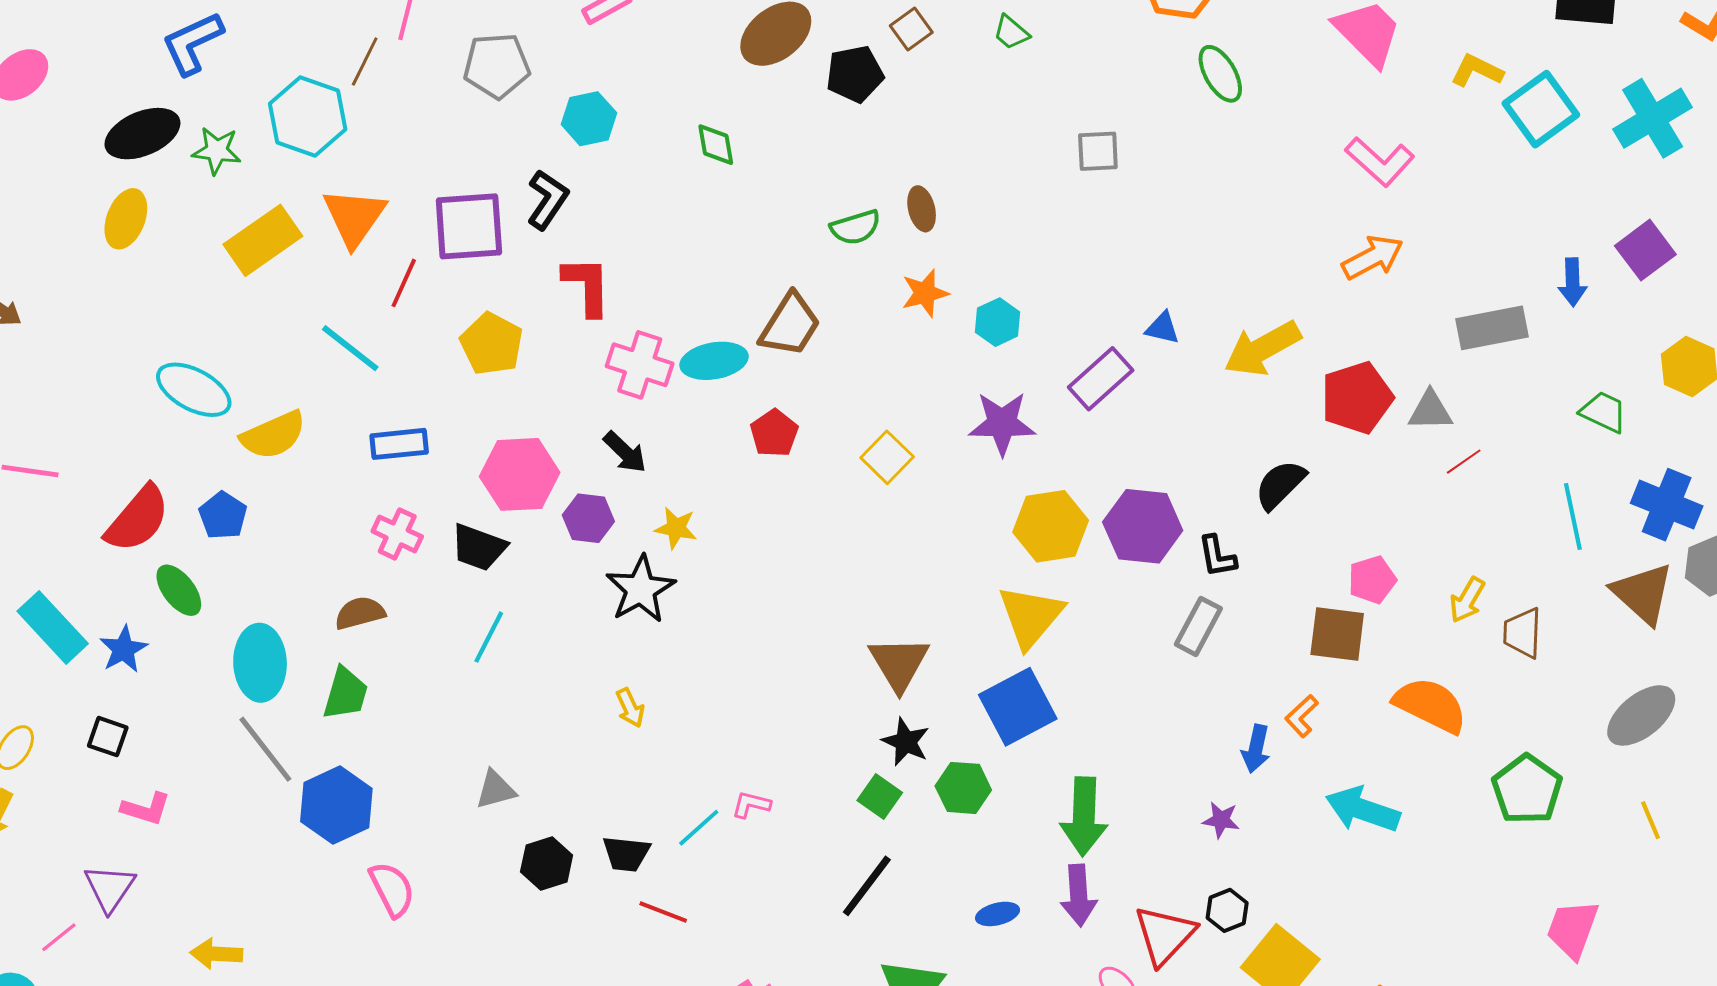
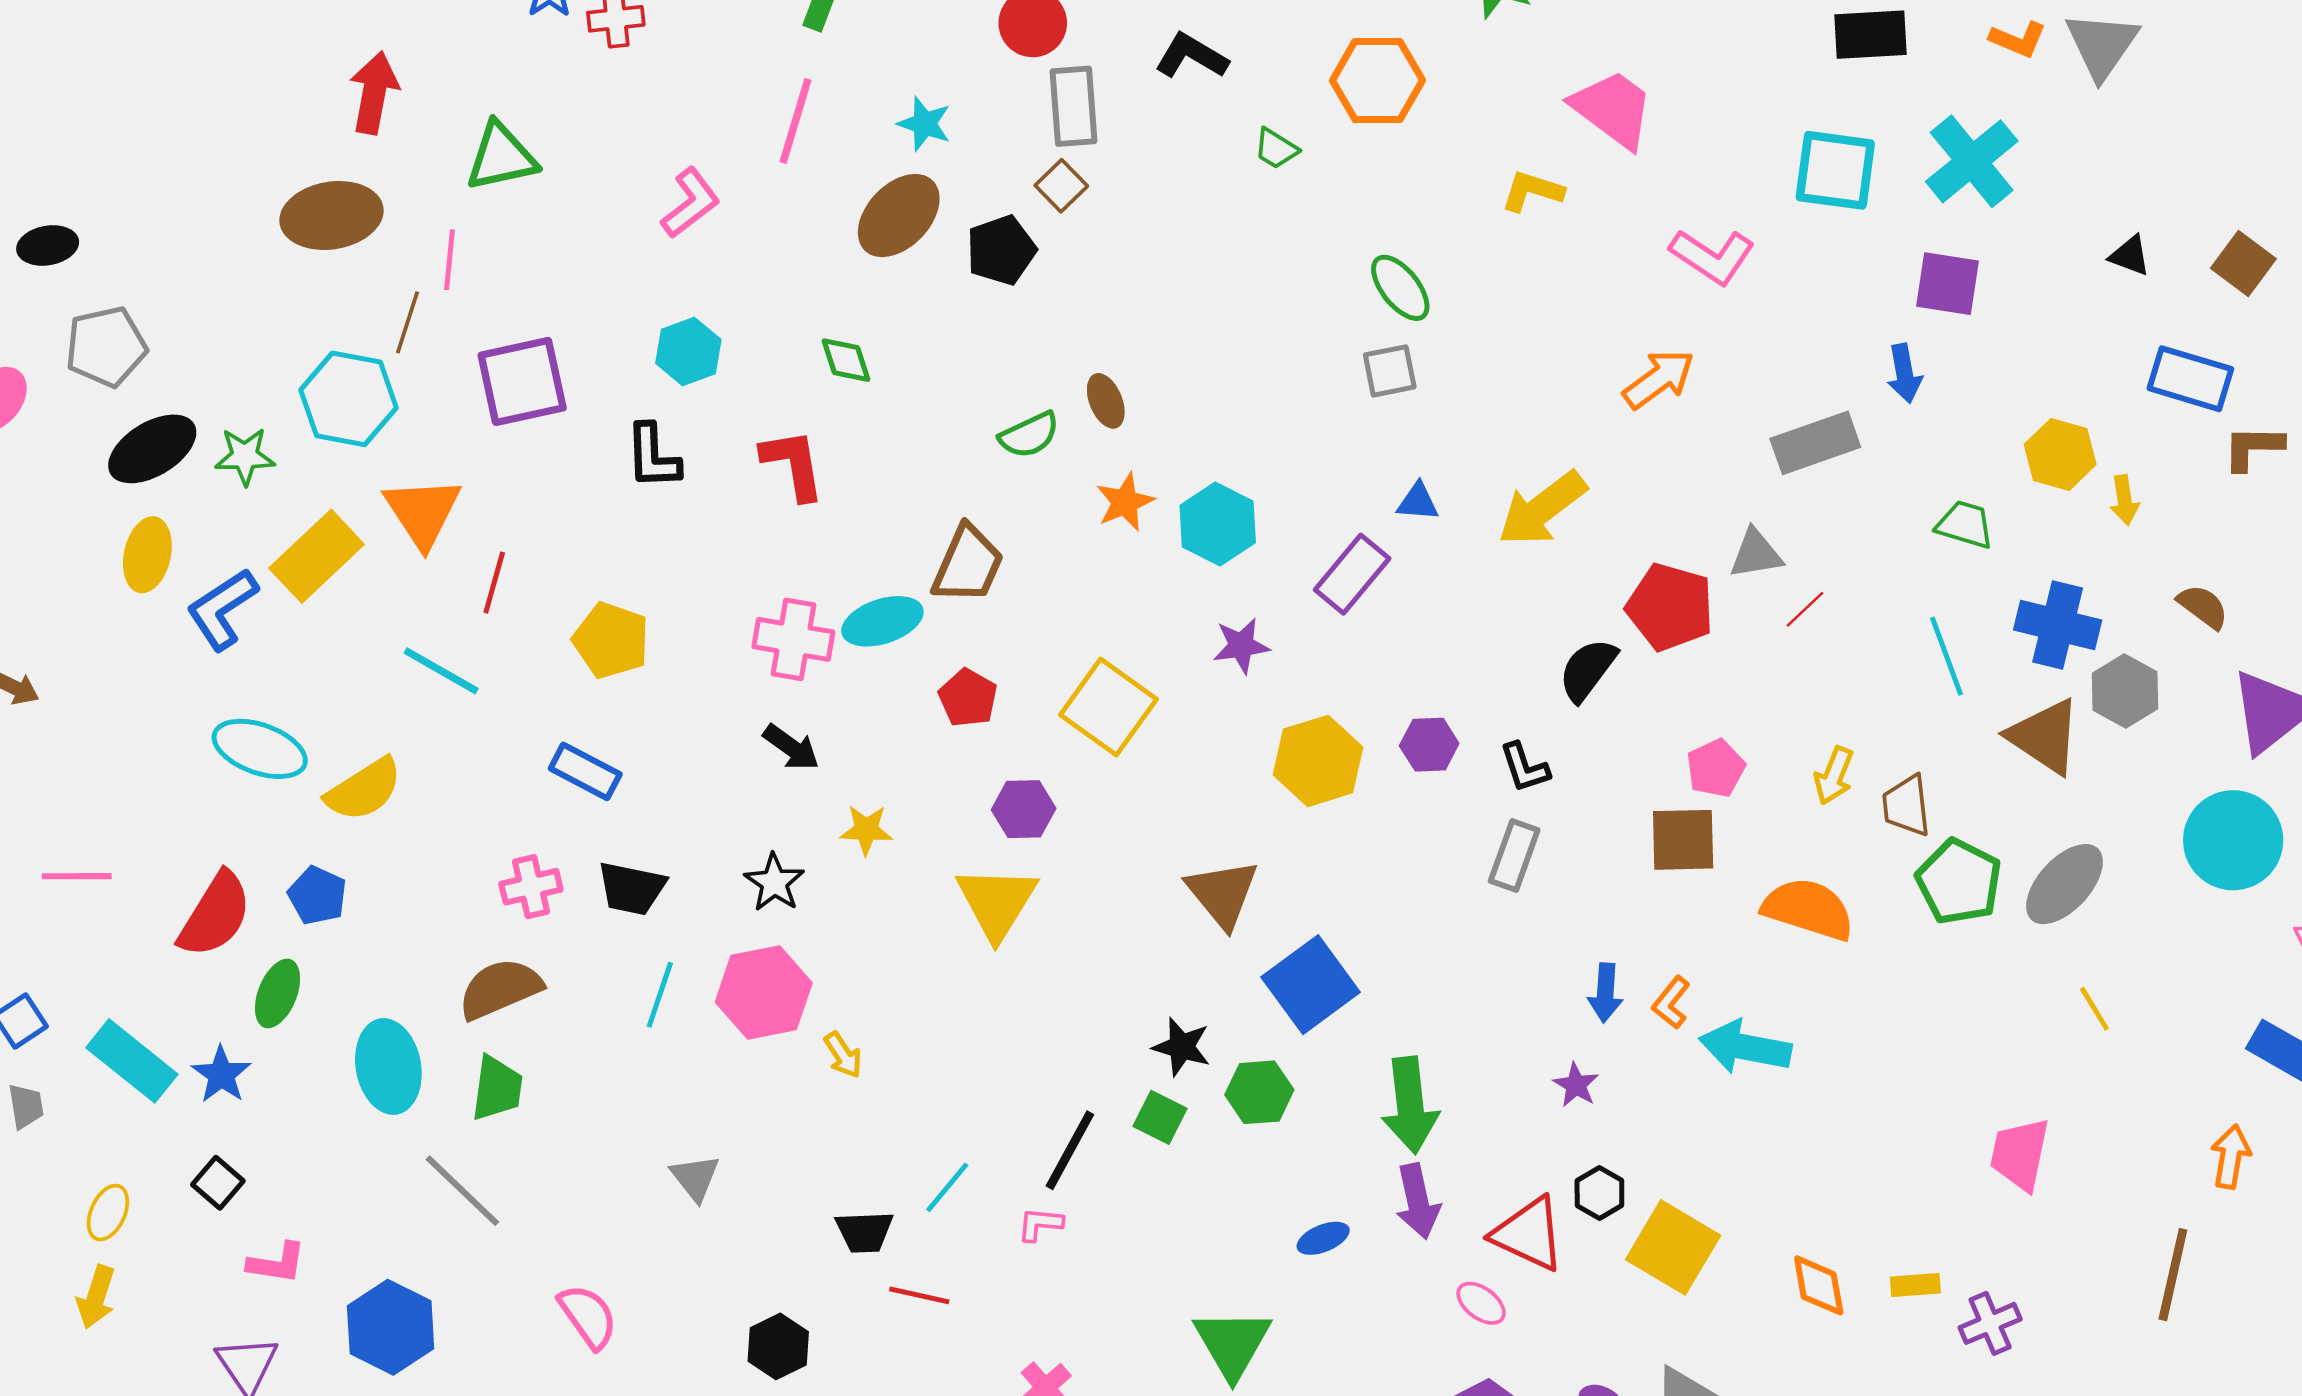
green trapezoid: (1011, 32) -> (1276, 149), moved
blue L-shape: (192, 43) -> (222, 609), moved
gray pentagon: (497, 66) -> (106, 347), moved
yellow L-shape: (1477, 71) -> (1532, 191), moved
green ellipse: (1220, 74) -> (1400, 288), moved
cyan square: (1541, 109) -> (1835, 170), turned -38
gray square: (1098, 151) -> (1390, 371), moved
pink L-shape: (1380, 162) -> (1712, 256), moved
black L-shape: (548, 200) -> (653, 456), turned 152
purple square: (469, 226) -> (522, 382), moved
purple square: (1645, 250) -> (1948, 284), moved, turned -36
red L-shape: (587, 286) -> (793, 464), moved
cyan hexagon: (998, 322) -> (1218, 524), size x1.4
red pentagon: (1357, 398) -> (1670, 607), moved, turned -30
purple star: (1002, 424) -> (1241, 646), size x0.7
blue rectangle: (399, 444) -> (585, 771), moved, turned 42
yellow square: (887, 457) -> (1108, 707), size x1.5
pink hexagon: (520, 474) -> (764, 992), moved
purple hexagon: (588, 518) -> (1024, 809), moved
purple hexagon: (1143, 526) -> (1429, 745), size x0.6
pink cross: (397, 534) -> (531, 887), turned -30
black star: (641, 589) -> (774, 882), moved, size x0.7
green ellipse: (179, 590) -> (277, 993), turned 68
brown semicircle: (360, 613) -> (500, 989), size x1.4
yellow triangle: (1031, 616) -> (997, 902), moved
brown triangle: (899, 663) -> (1223, 894), moved
orange L-shape: (1302, 716) -> (1671, 1003), moved
black square: (108, 737) -> (218, 1183), turned 30
gray line: (265, 749) -> (462, 1191), moved
green pentagon: (1527, 789) -> (1959, 882), moved
gray triangle: (496, 790) -> (695, 1178), turned -45
pink L-shape: (751, 804) -> (1040, 1224), moved
blue hexagon: (336, 805) -> (391, 1327), moved
purple star: (1221, 820) -> (1576, 1085), turned 30
black hexagon: (547, 864) -> (778, 1346), moved
black line: (867, 886) -> (1070, 1150), moved
red triangle: (1165, 935) -> (1529, 1234), turned -40

